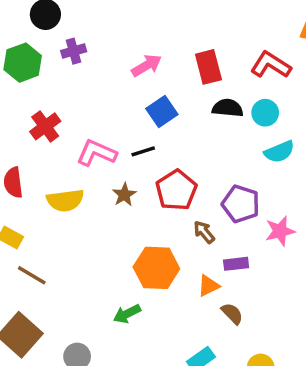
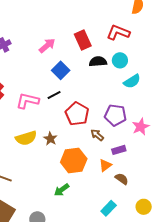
brown star: (124, 195) -> (50, 139), moved
yellow semicircle: (65, 200) -> (26, 138), moved

